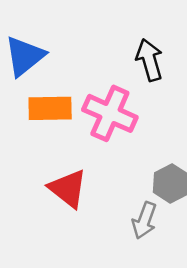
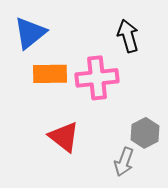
pink cross: (110, 113) -> (97, 78), turned -30

